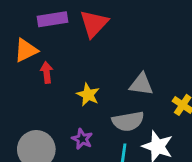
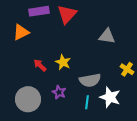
red arrow: (47, 72) -> (40, 65), moved, turned -40
gray triangle: (141, 84) -> (107, 36), moved

